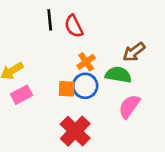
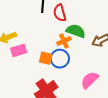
green semicircle: (118, 75) -> (76, 31), moved
pink rectangle: (22, 95) -> (19, 50), moved

